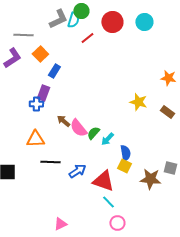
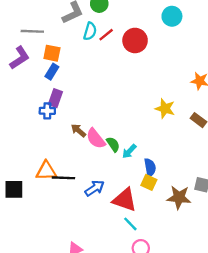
cyan semicircle: (73, 20) -> (90, 31), moved
red circle: (112, 22) -> (135, 40), moved
orange square: (40, 54) -> (52, 53), turned -35
blue rectangle: (54, 71) -> (52, 72), moved
green semicircle: (93, 133) -> (113, 144), turned 104
orange triangle: (35, 139) -> (46, 171), moved

